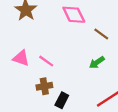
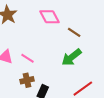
green arrow: (97, 62) -> (72, 57), size x1.5

